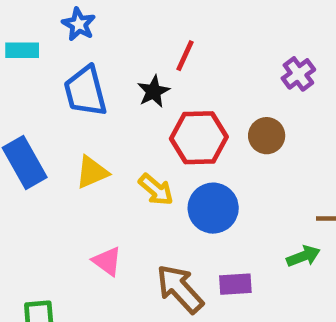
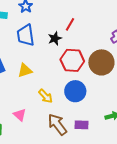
brown circle: (267, 136) -> (101, 62), size x1.6
yellow arrow: (156, 190) -> (46, 96), moved
pink triangle: (107, 261) -> (20, 115), moved

